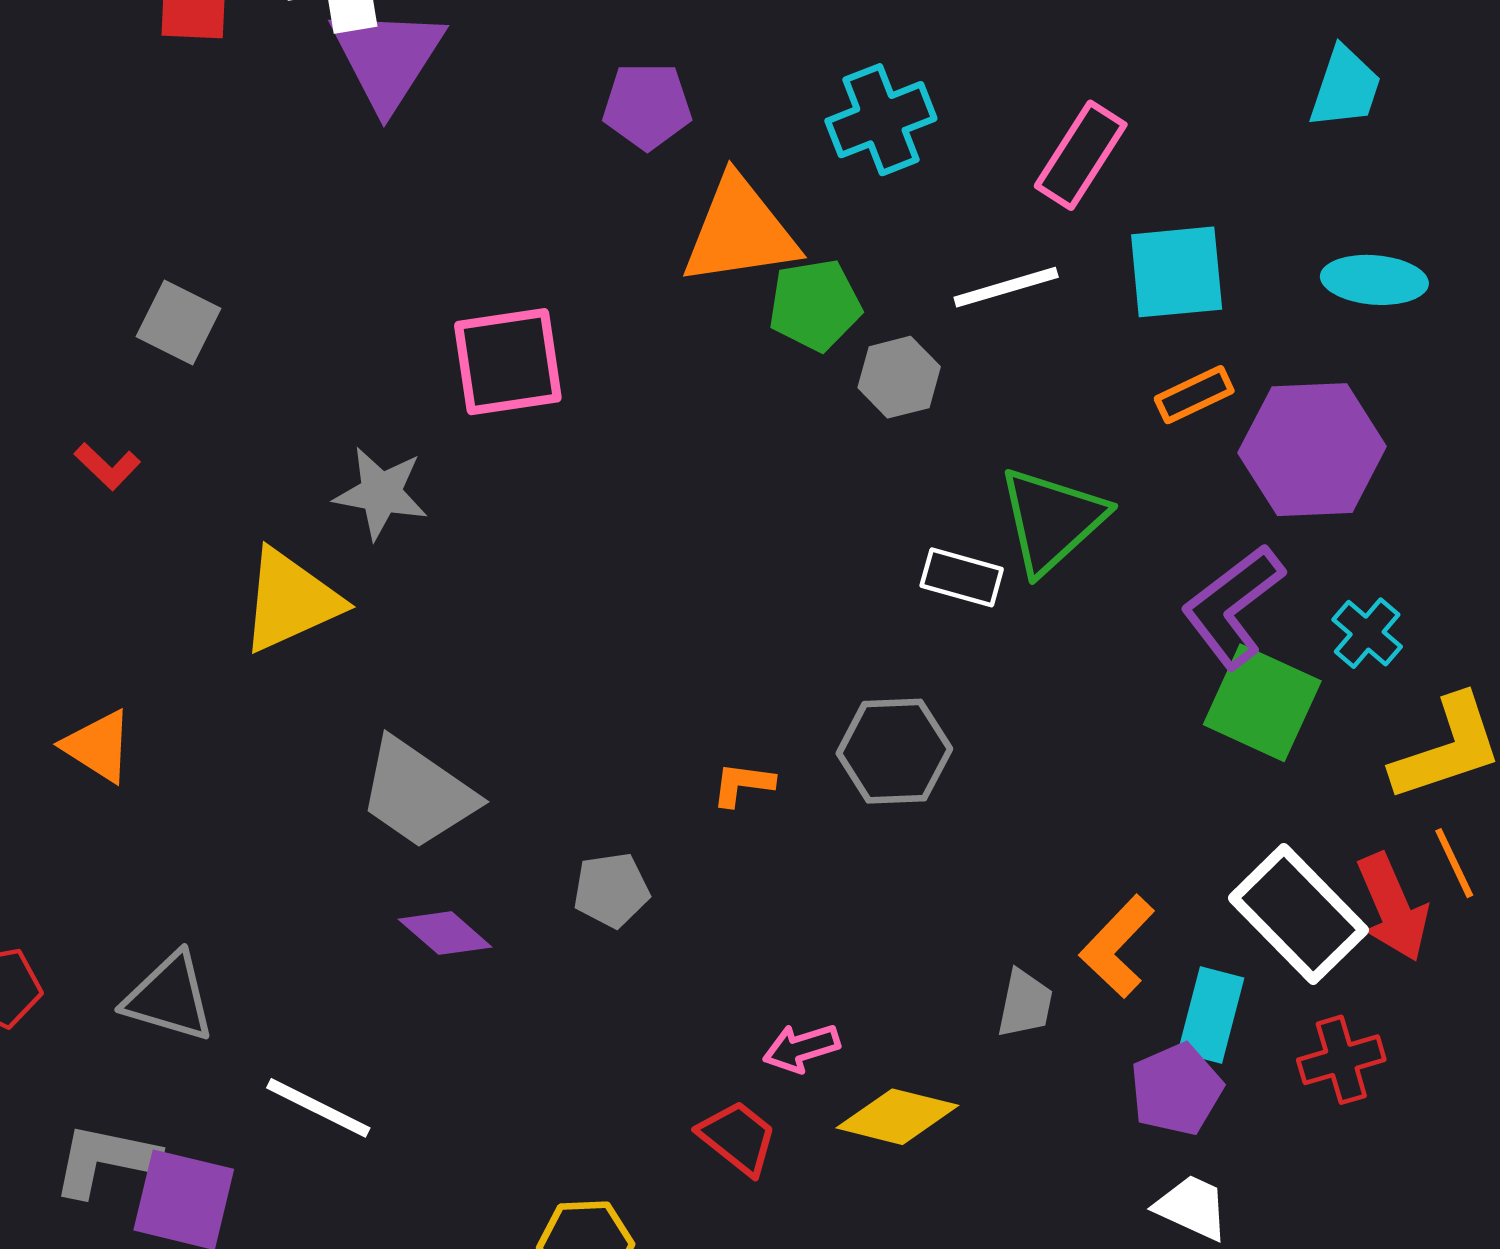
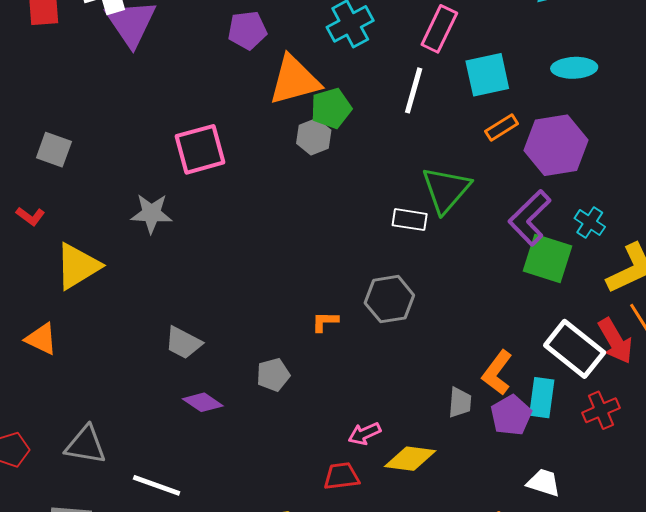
white line: (1006, 287) -> (414, 90), turned -51
gray hexagon: (899, 377) -> (314, 137), moved
yellow triangle: (290, 601) -> (78, 266), moved
gray trapezoid: (418, 793) -> (183, 343), size x0.7
purple pentagon: (1176, 1089) -> (511, 415), moved
red trapezoid: (738, 1138) -> (341, 476), turned -39

